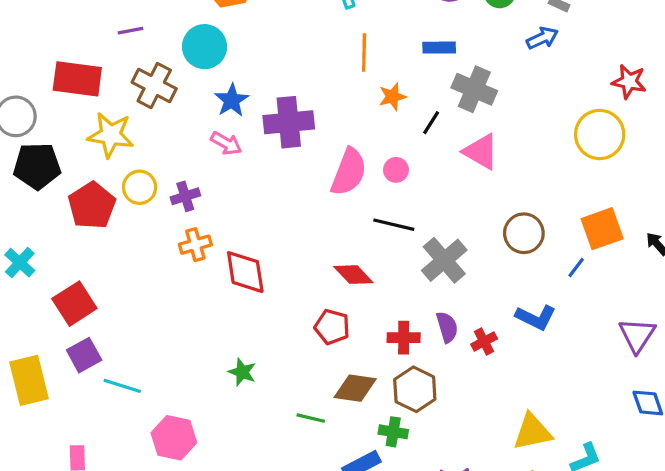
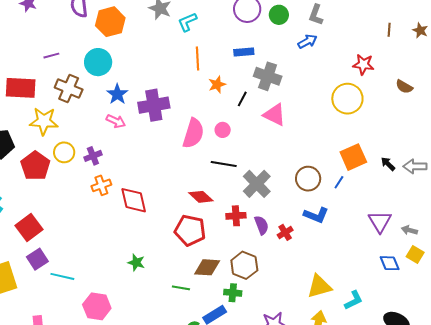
brown circle: (524, 233) -> (308, 179), moved
red pentagon: (332, 327) -> (190, 230), size x1.4
red cross: (404, 338) -> (236, 216), moved

